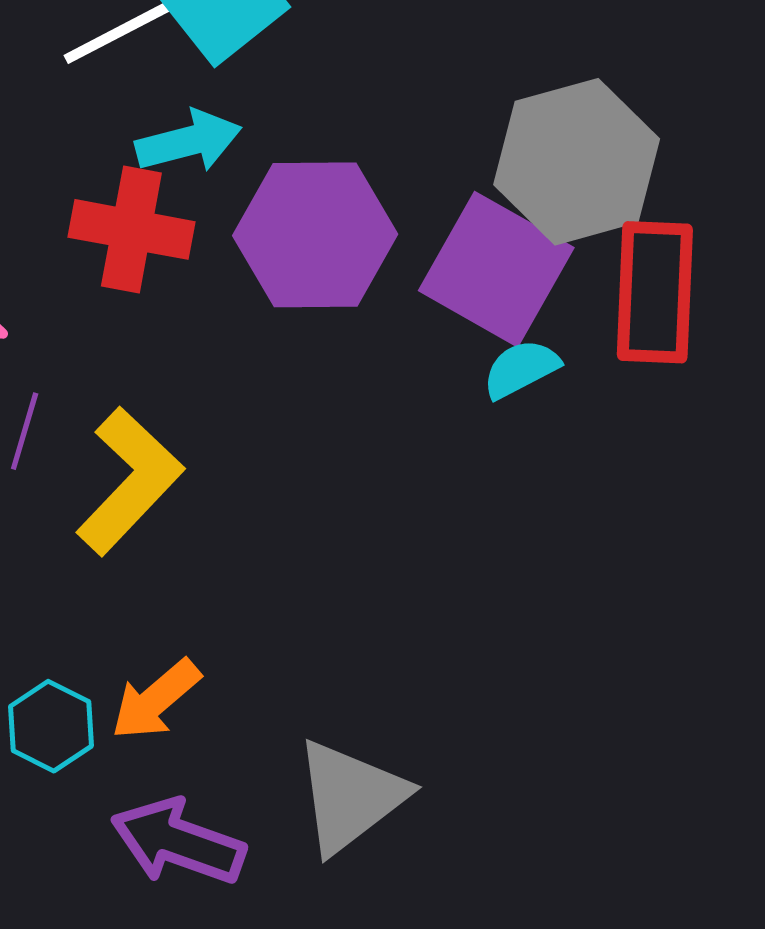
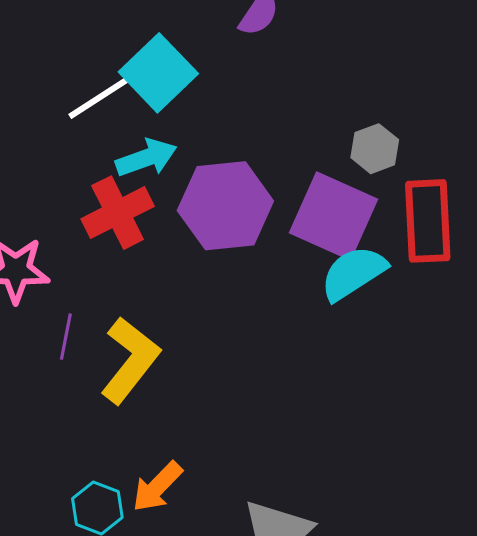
gray hexagon: (577, 162) -> (375, 149), size x0.5
red cross: (131, 229) -> (118, 213), turned -32
cyan semicircle: (521, 369) -> (353, 273), size x1.5

